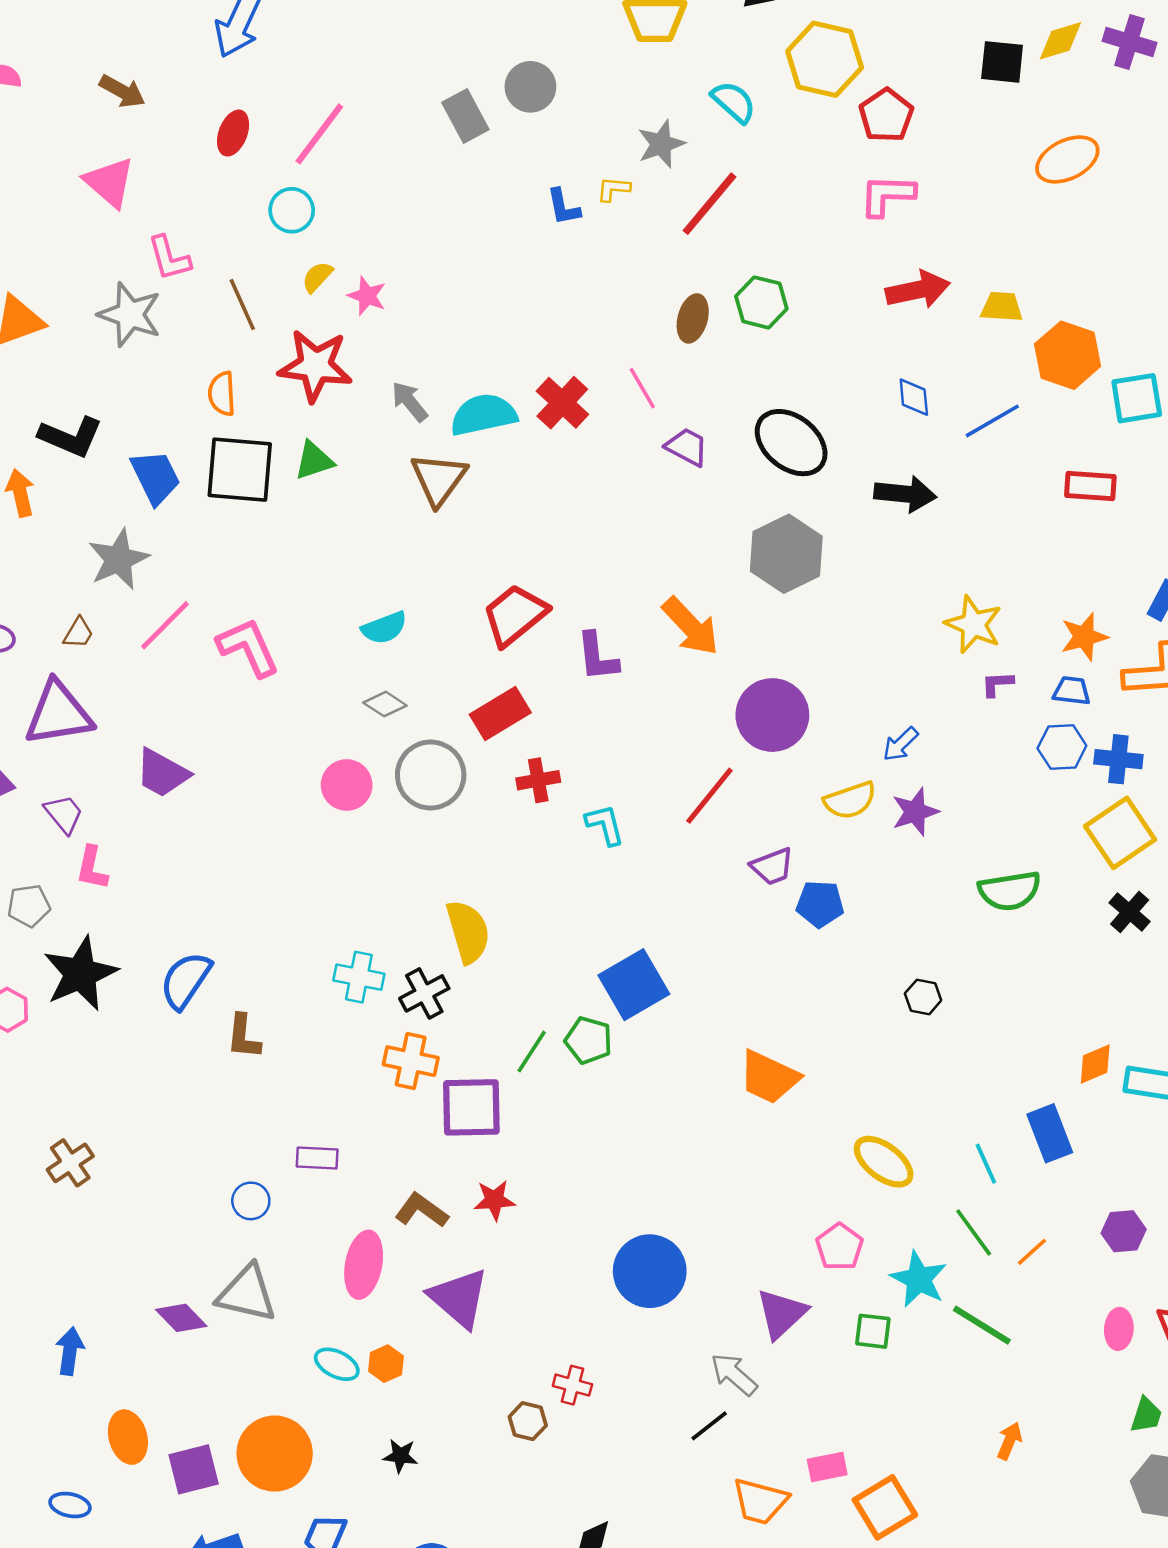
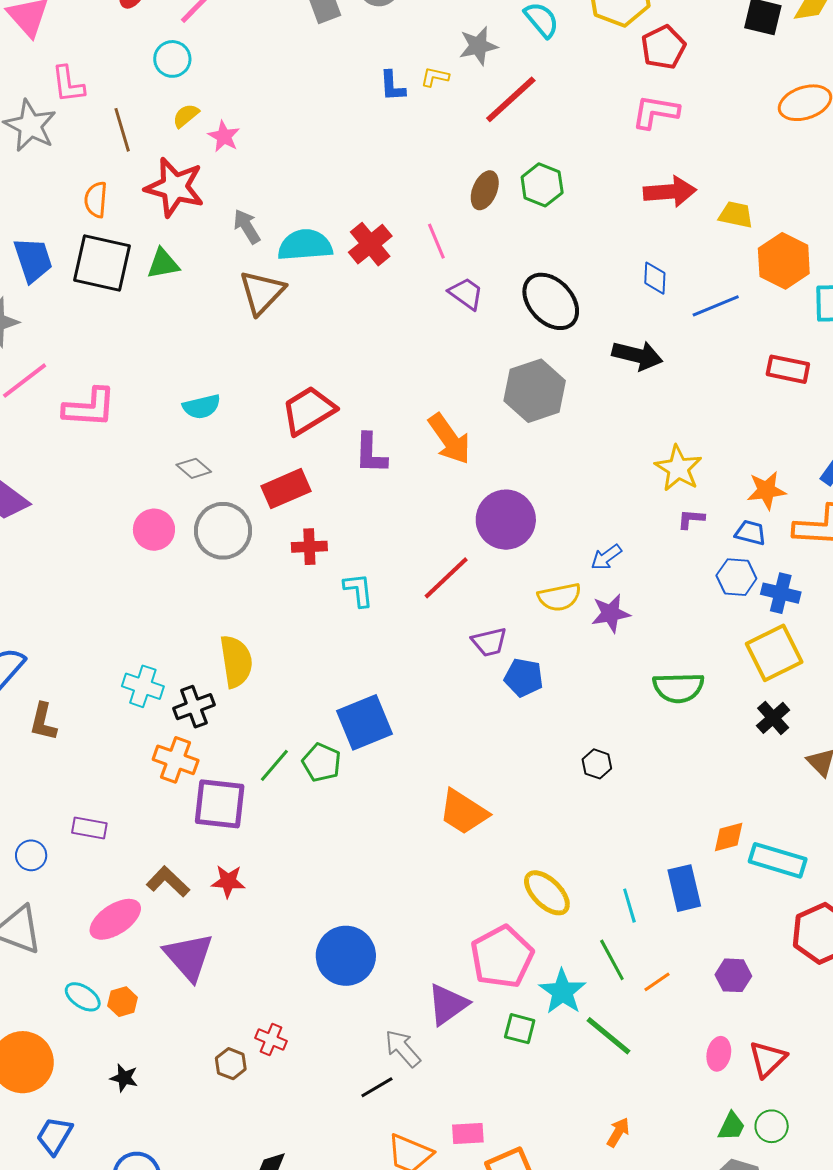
pink L-shape: (248, 647) -> (89, 408), turned 110
pink pentagon: (840, 1247) -> (502, 957), size x1.6
pink ellipse: (364, 1265) -> (115, 919), turned 38

